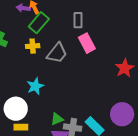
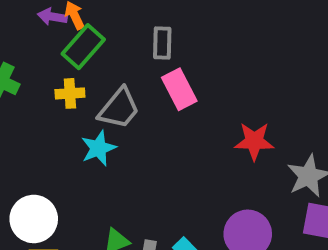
red star: (125, 68) -> (254, 141), turned 30
cyan star: (35, 86) -> (98, 148), moved

